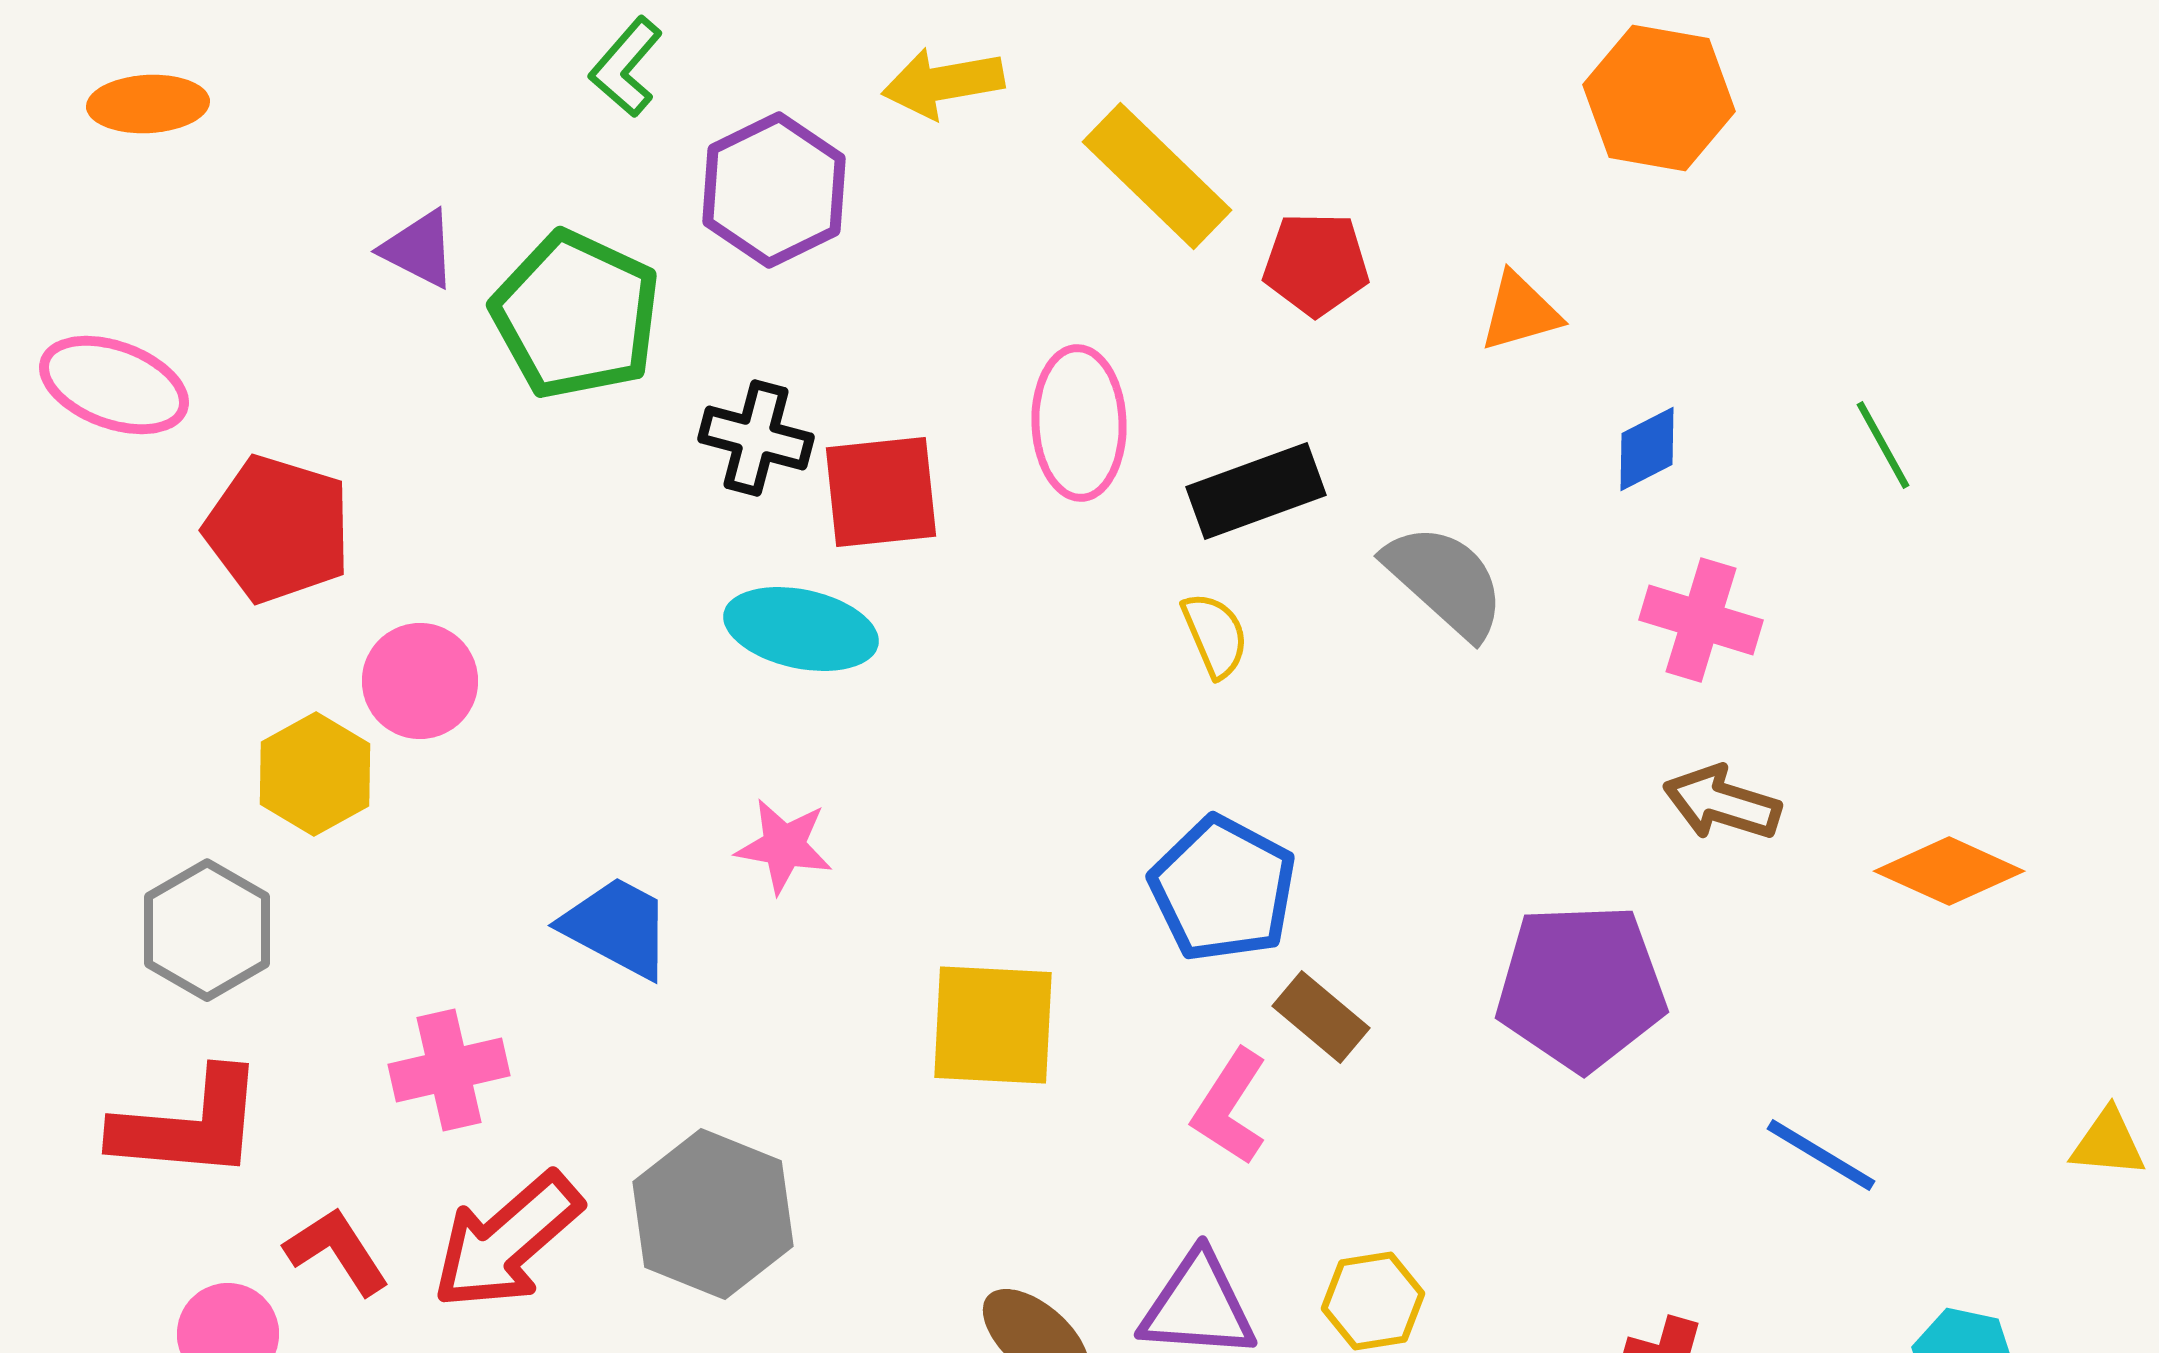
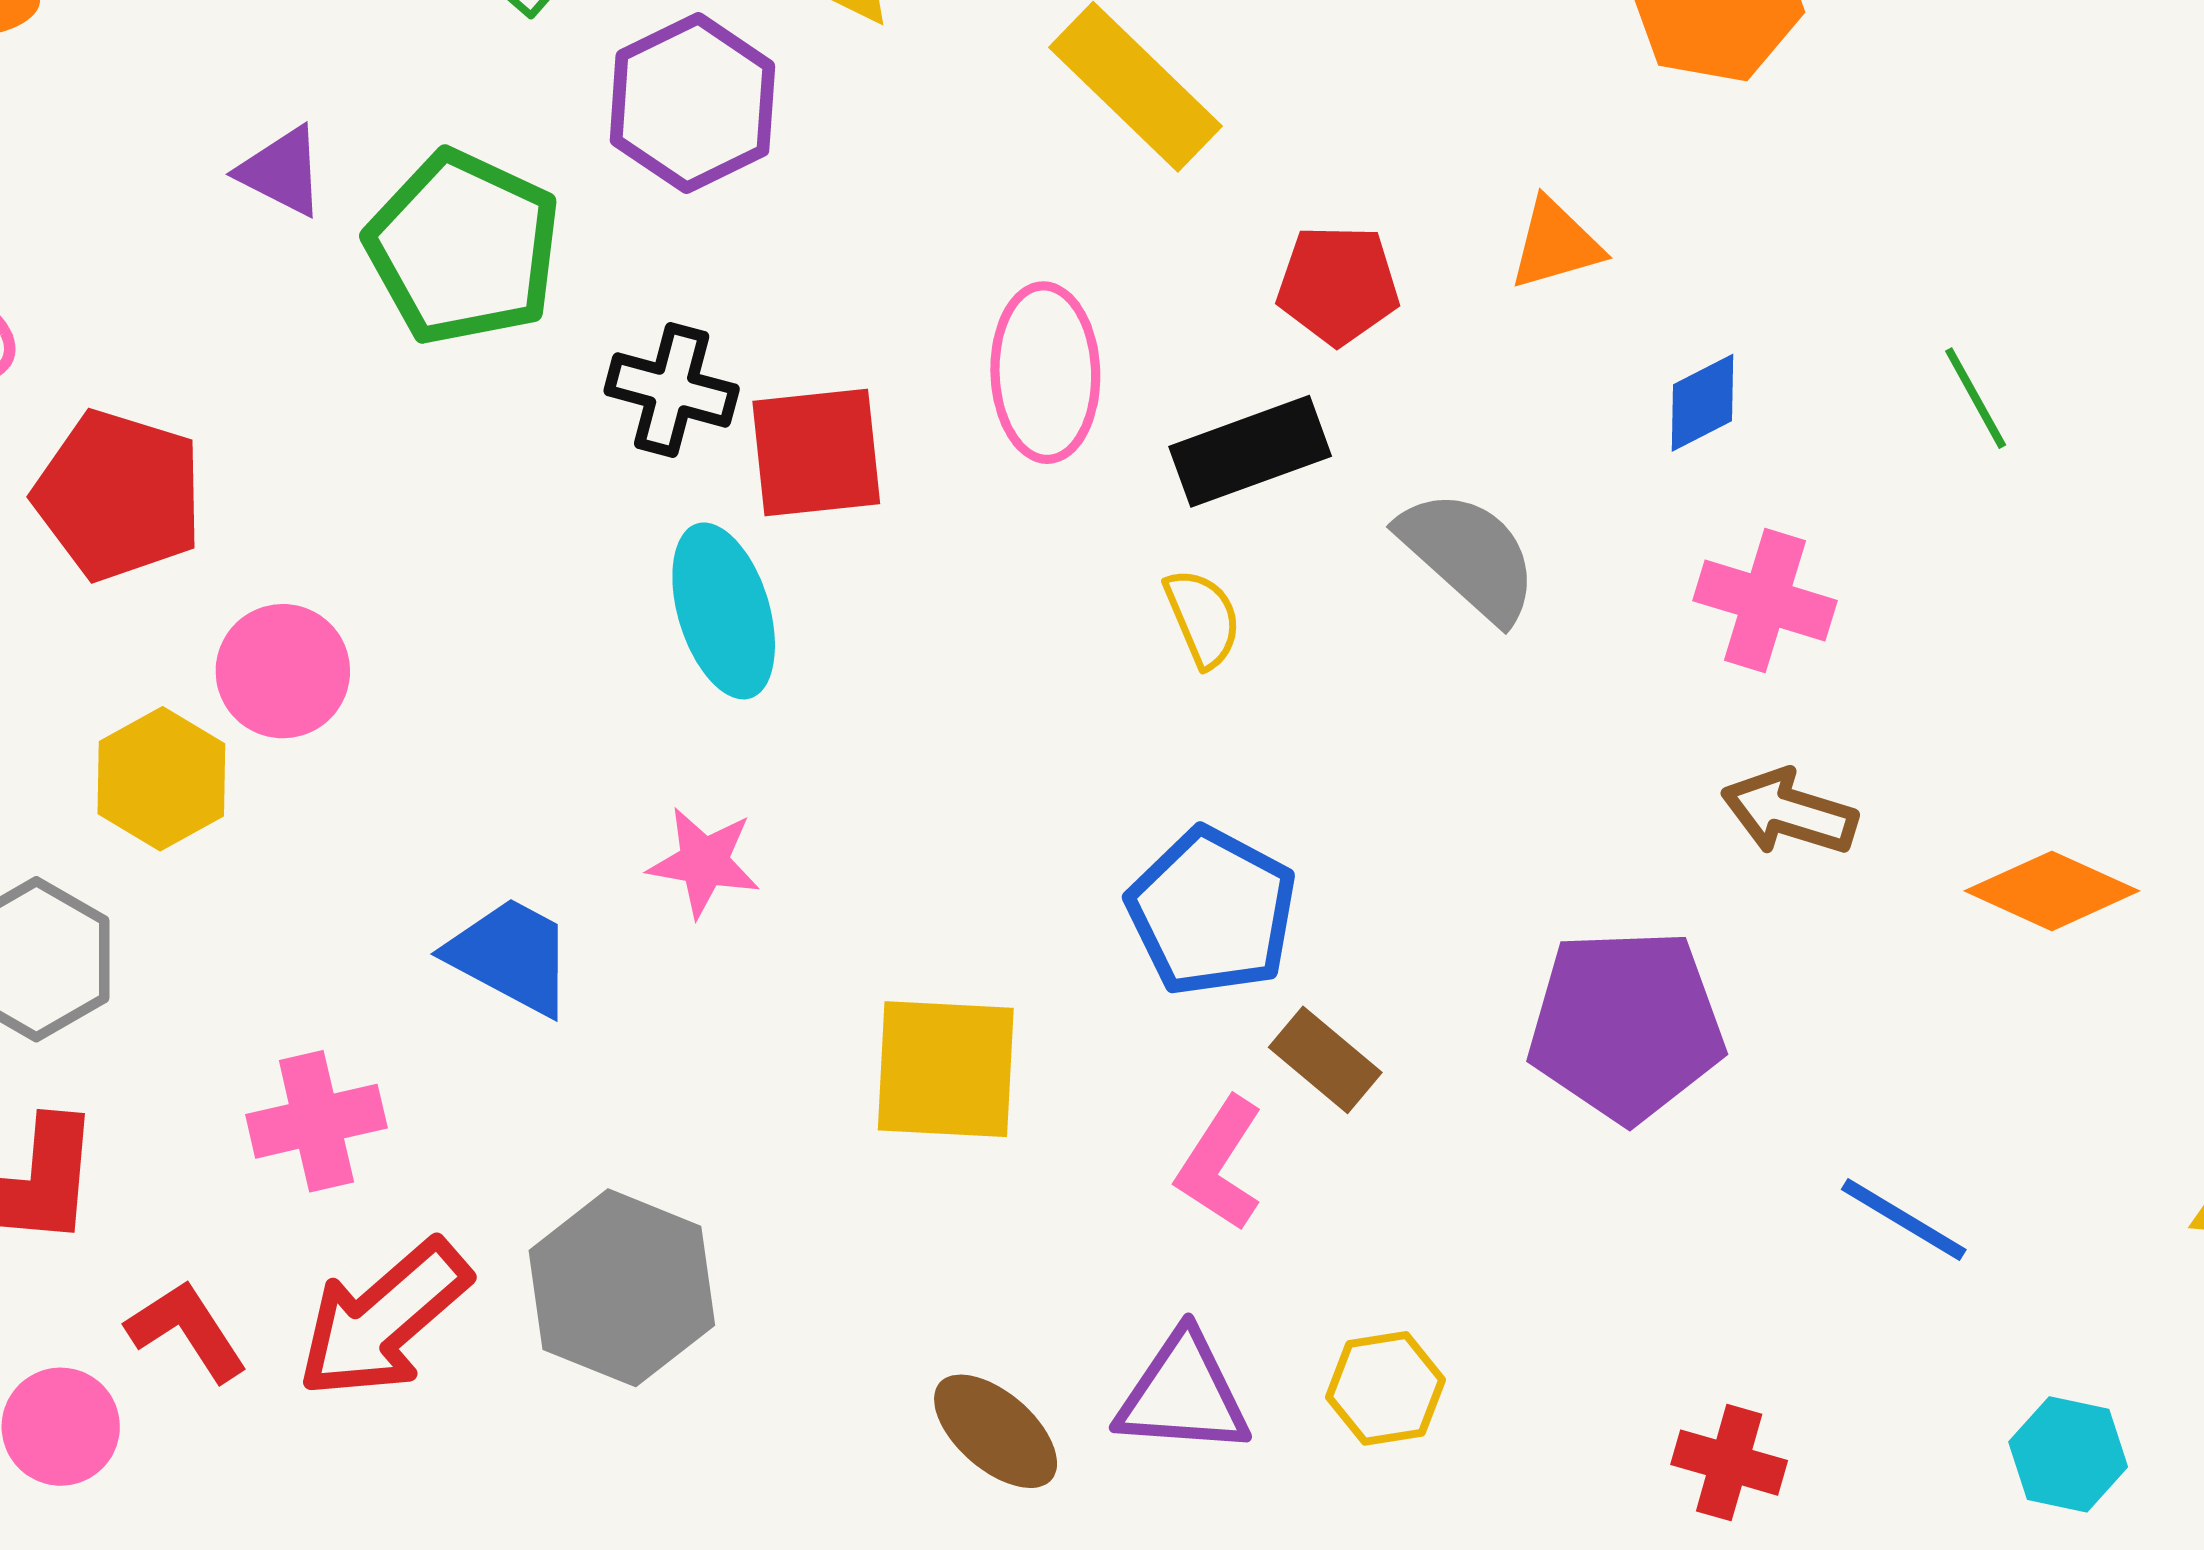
red pentagon: (1316, 264) -> (1338, 285), moved
cyan ellipse: (801, 629) -> (724, 611), turned 61

